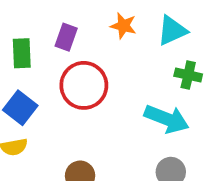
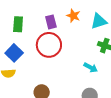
purple rectangle: (66, 37) -> (51, 22), moved, turned -40
cyan arrow: (167, 119) -> (91, 67), size x0.6

